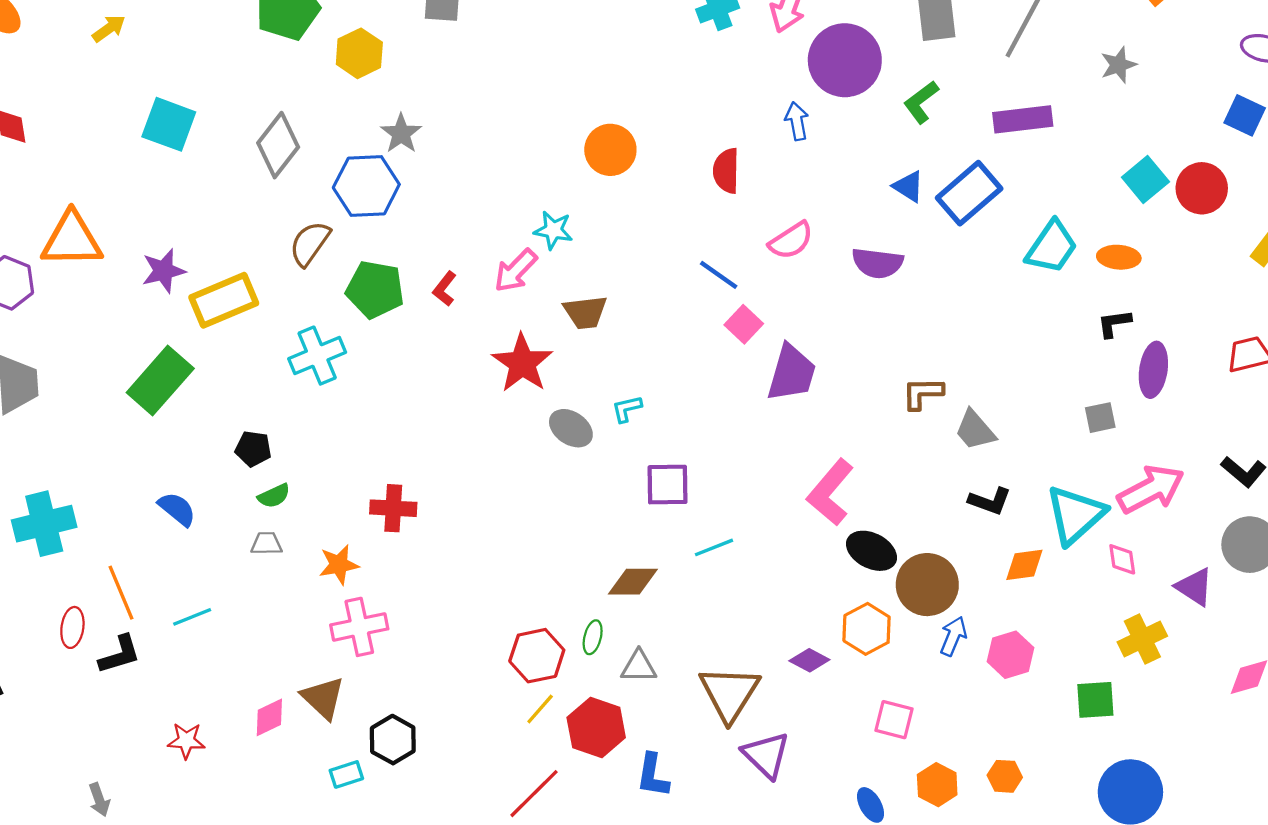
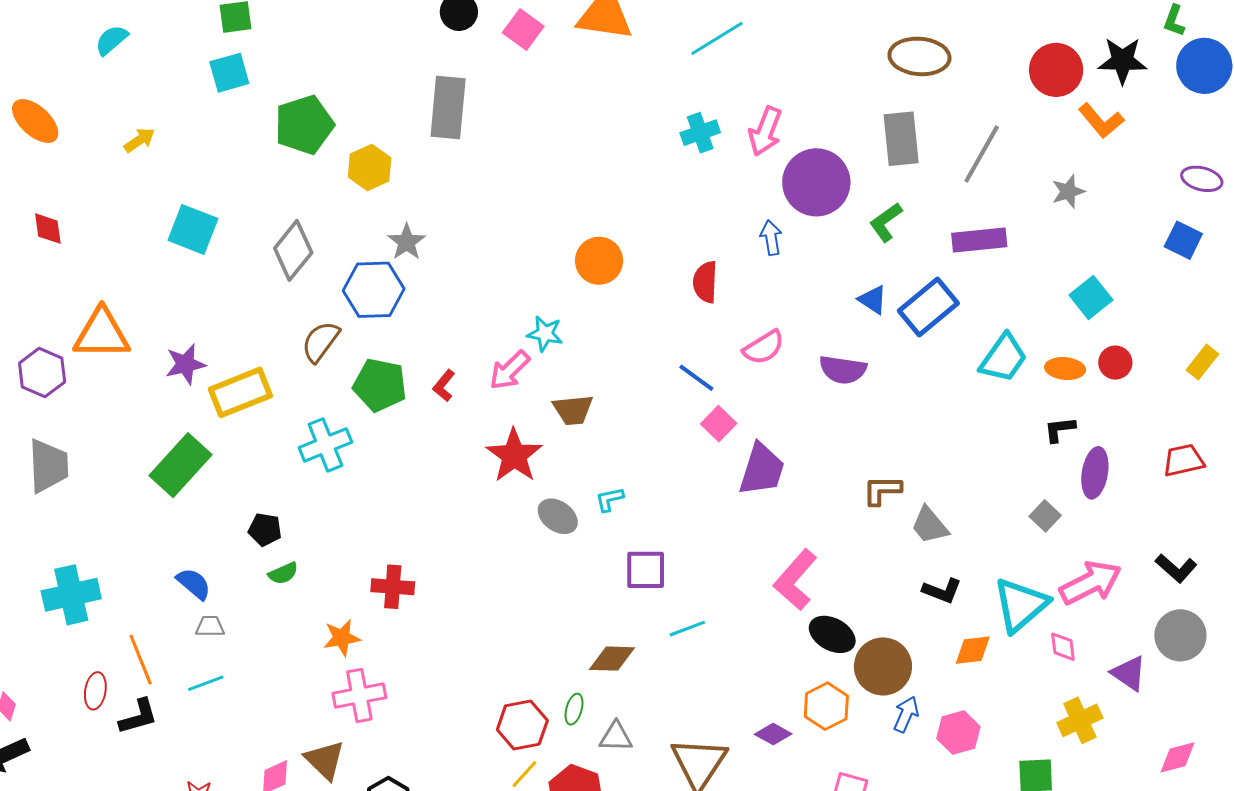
red circle: (1202, 188) -> (1115, 363), moved, size x0.7
gray square: (1100, 418) -> (1045, 516), turned -36
gray trapezoid: (266, 544) -> (210, 626), moved

